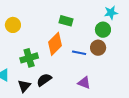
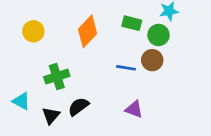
green rectangle: (66, 21) -> (132, 23), moved
orange diamond: (55, 44) -> (88, 31), moved

